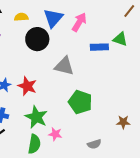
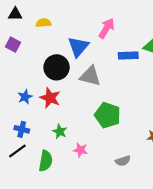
blue triangle: (53, 18) -> (78, 47), moved
black circle: (37, 39) -> (57, 67), moved
green star: (36, 117) -> (60, 132), size x0.6
green semicircle: (34, 144) -> (46, 161), moved

